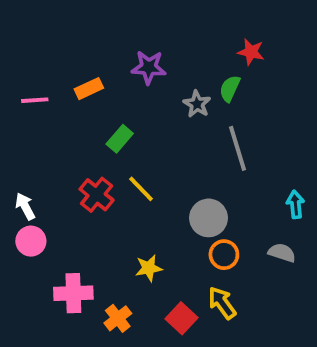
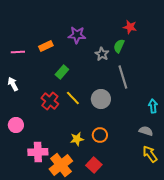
white arrow: (25, 206) -> (13, 84), moved
gray circle: (209, 218) -> (101, 99), moved
orange circle: (224, 255) -> (100, 135), moved
yellow arrow: (222, 303) -> (150, 154), moved
orange cross: (118, 318) -> (61, 165), size x1.6

